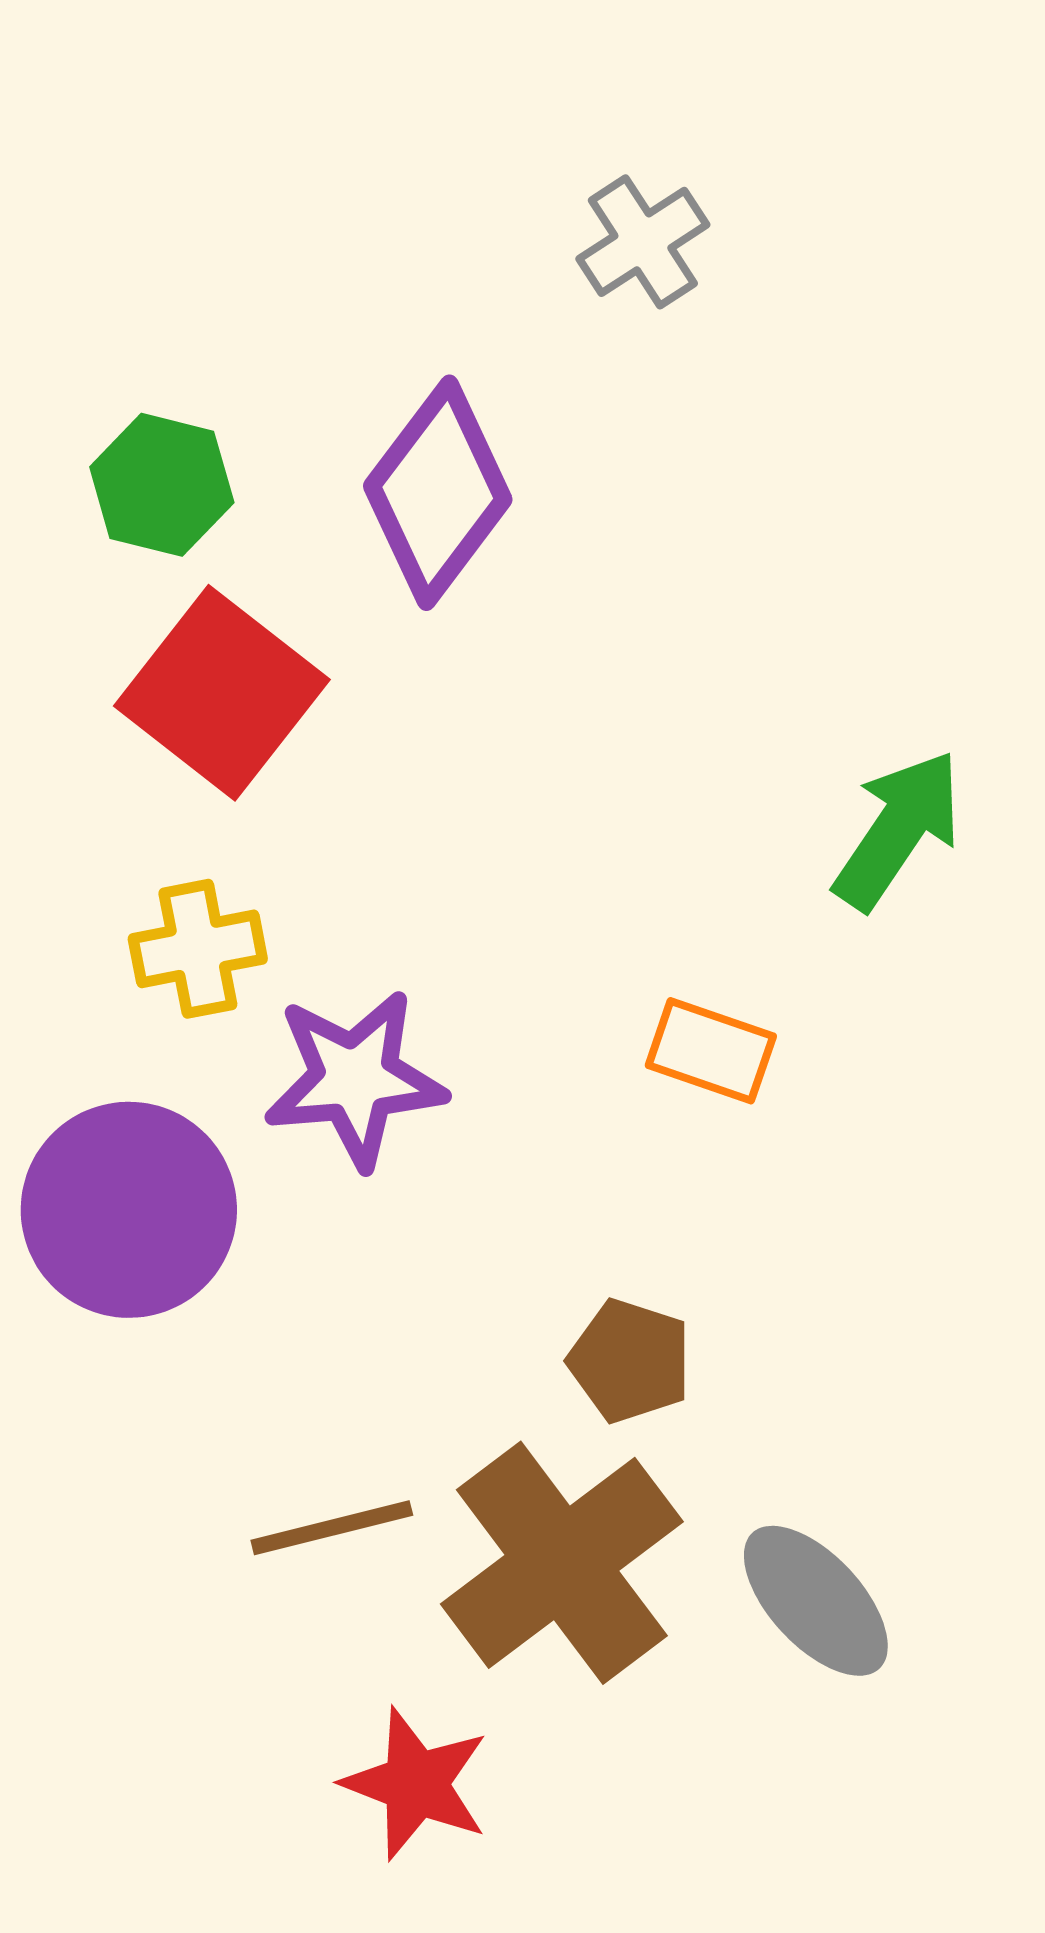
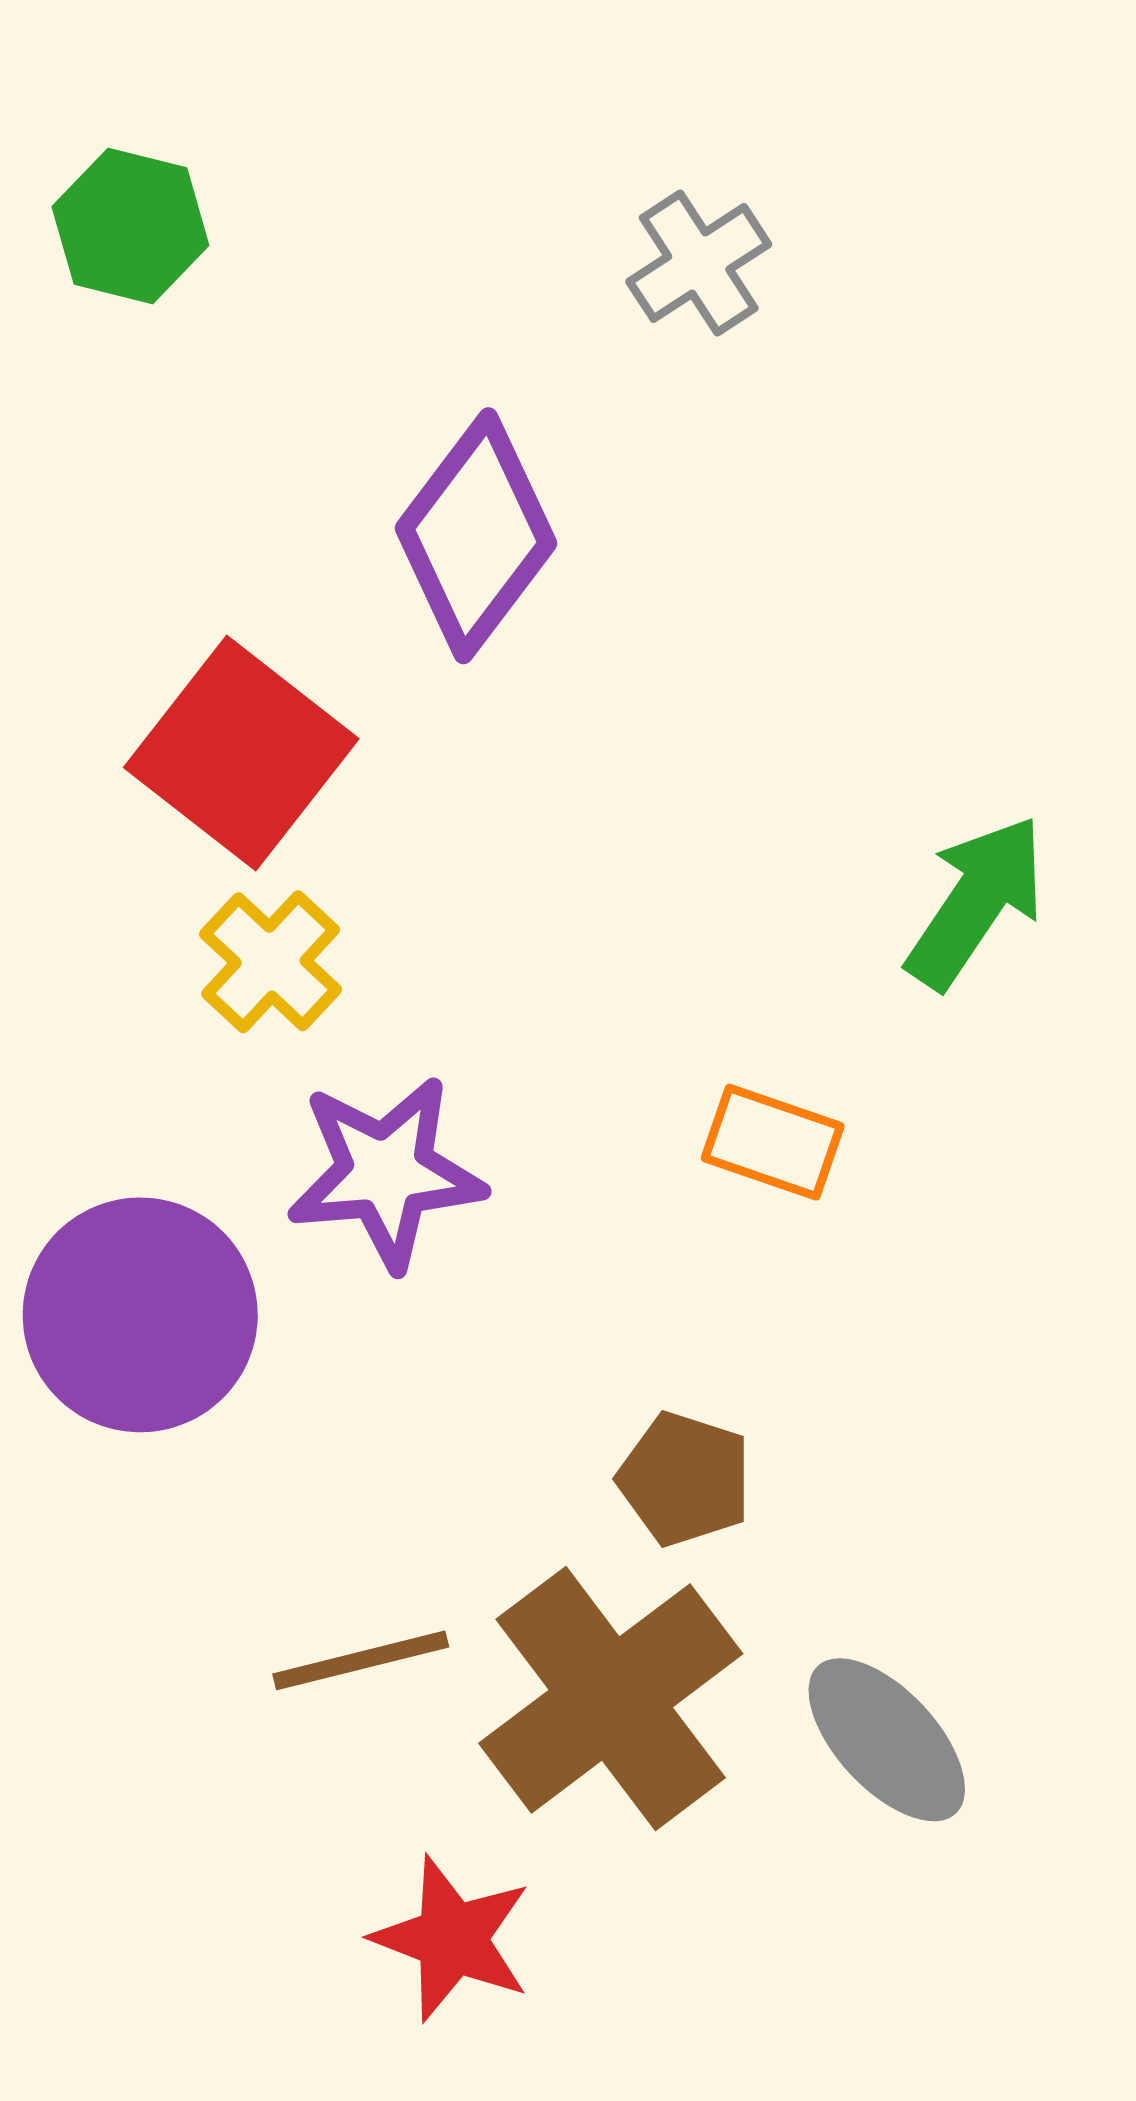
green hexagon: (162, 485) -> (130, 226), moved
yellow cross: (198, 949) -> (271, 962), moved, turned -36

